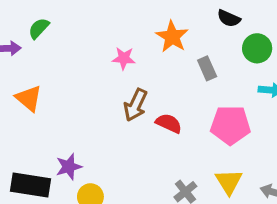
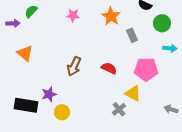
pink star: (124, 58) -> (73, 15), moved
brown arrow: (135, 105) -> (74, 66), moved
yellow triangle: (229, 182) -> (133, 93), moved, turned -30

